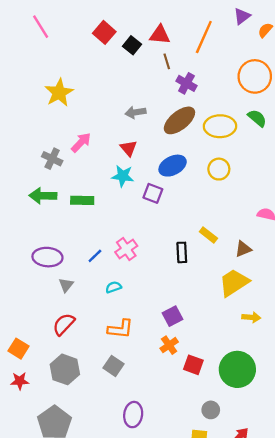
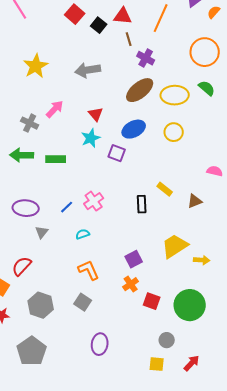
gray arrow: (135, 112) -> (88, 70), moved, size x1.4
cyan star: (123, 176) -> (91, 138), turned -30
yellow trapezoid: (234, 283) -> (175, 246), moved
red semicircle: (64, 324) -> (22, 266), moved
orange L-shape: (120, 329) -> (89, 270), turned -120

